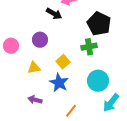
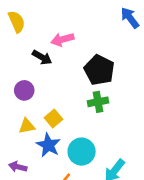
green cross: (89, 47) -> (98, 102), moved
yellow triangle: (34, 68) -> (27, 126), moved
cyan circle: (98, 81) -> (82, 152), moved

